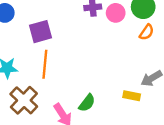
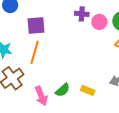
yellow rectangle: (132, 96) -> (88, 90), moved

